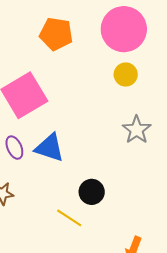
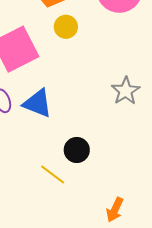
yellow circle: (126, 75) -> (66, 27), moved

